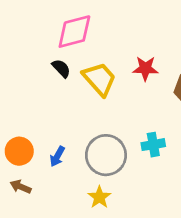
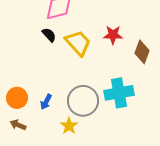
cyan cross: (153, 145) -> (119, 93), size x1.6
yellow star: (99, 197) -> (69, 126), moved

